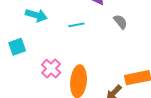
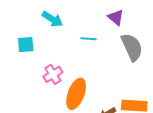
gray semicircle: (120, 22) -> (132, 47), size x1.8

